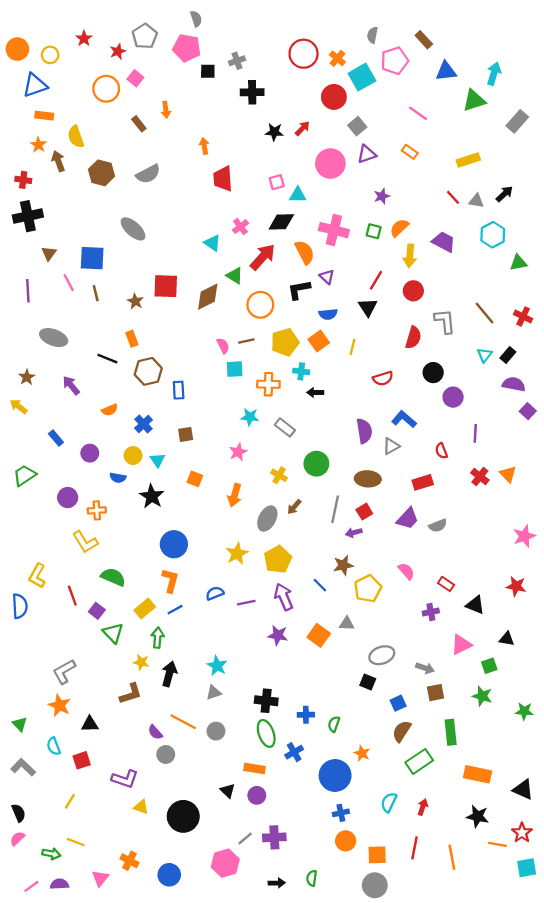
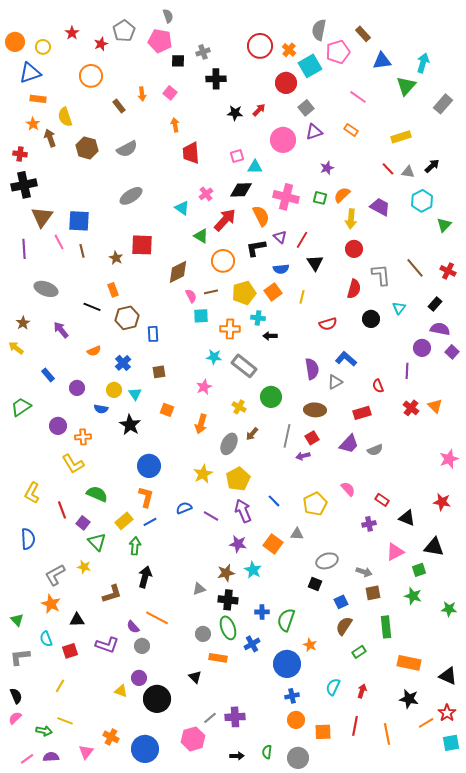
gray semicircle: (372, 35) -> (319, 30), size x1.5
pink square: (135, 78) -> (170, 93), moved
green triangle: (474, 100) -> (406, 86), turned -30
gray ellipse: (133, 229) -> (131, 196), moved, turned -75
brown triangle: (49, 253) -> (42, 217), size x1.6
green triangle: (518, 263) -> (444, 225), turned -35
red line: (376, 280) -> (302, 240), moved
brown diamond: (208, 297) -> (178, 272), moved
cyan triangle: (485, 355) -> (399, 308), moved
purple circle: (453, 397) -> (422, 348), moved
gray rectangle: (285, 427) -> (244, 366), size x1.4
brown star: (343, 565) -> (226, 573), moved
purple line: (246, 603) -> (211, 516), turned 42
blue semicircle: (20, 606) -> (28, 539), moved
black triangle: (507, 639) -> (434, 547), size x1.5
yellow star: (141, 662) -> (84, 567), moved
cyan star: (217, 666) -> (253, 570), moved
gray triangle: (214, 693) -> (199, 589), moved
green semicircle: (334, 724) -> (286, 620), size x1.6
gray circle: (216, 731) -> (203, 634), moved
green rectangle: (419, 761) -> (359, 652), size x0.6
gray L-shape: (23, 767) -> (20, 657), turned -50
purple L-shape: (125, 779) -> (107, 645), moved
purple circle: (257, 795) -> (139, 678), moved
orange line: (497, 844) -> (426, 723), turned -42
blue circle: (169, 875) -> (145, 749), size x1.4
gray circle: (375, 885) -> (298, 758), moved

